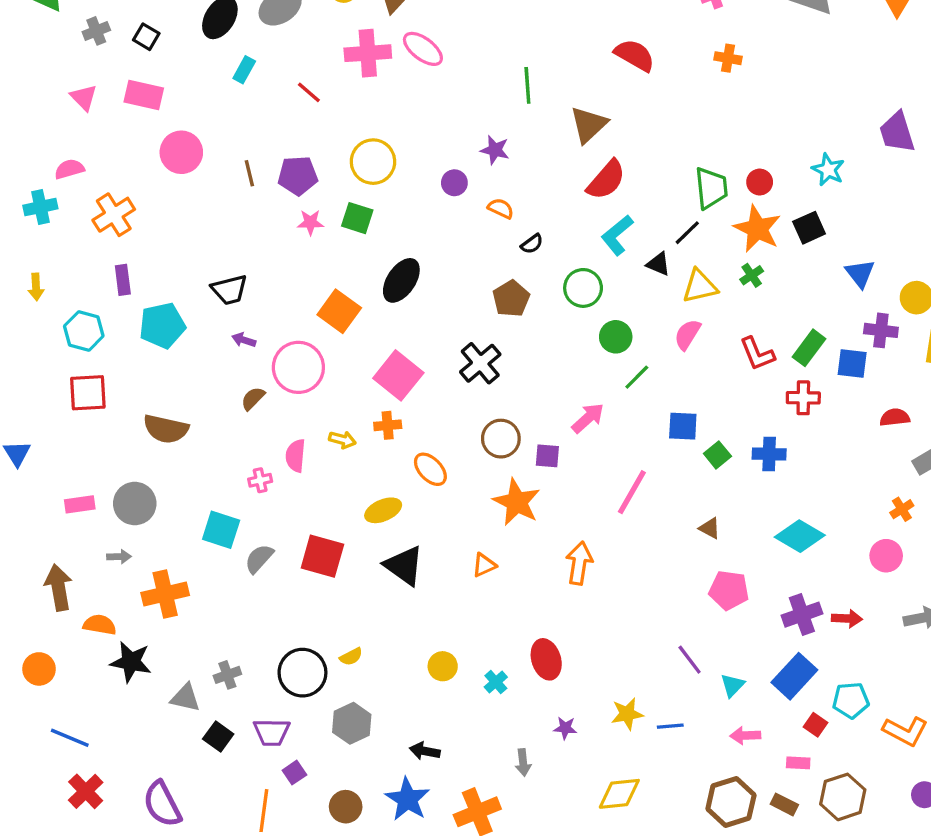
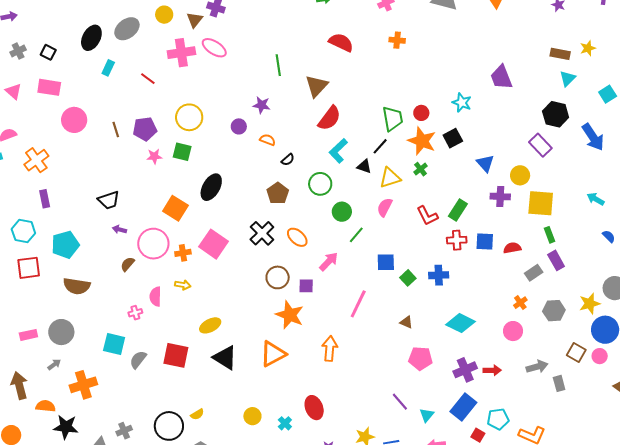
cyan pentagon: (162, 325) -> (65, 245), moved
blue square: (852, 363) -> (485, 241), moved
orange cross: (388, 425) -> (183, 253), moved
orange ellipse: (430, 469) -> (297, 237), moved
gray arrow: (119, 557) -> (54, 364), turned -32
orange triangle: (484, 565) -> (273, 354), size x1.8

